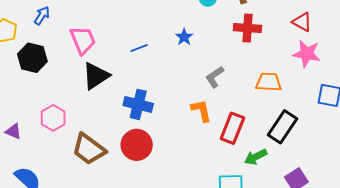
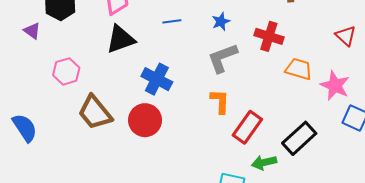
red cross: (247, 28) -> (269, 36), moved
pink star: (307, 54) -> (335, 86), moved
gray L-shape: (215, 77) -> (222, 58), moved, size x1.4
orange trapezoid: (269, 82) -> (299, 69), moved
purple triangle: (13, 131) -> (32, 31), moved

